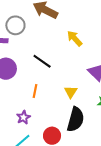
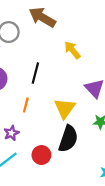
black line: (42, 61) -> (35, 73), turned 66
yellow triangle: (71, 92) -> (65, 108), size x1.5

